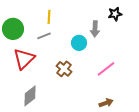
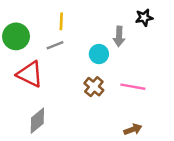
red triangle: (24, 59) -> (30, 74), turned -50
brown cross: (64, 69) -> (94, 87), moved
pink line: (106, 69) -> (133, 87), turned 48

